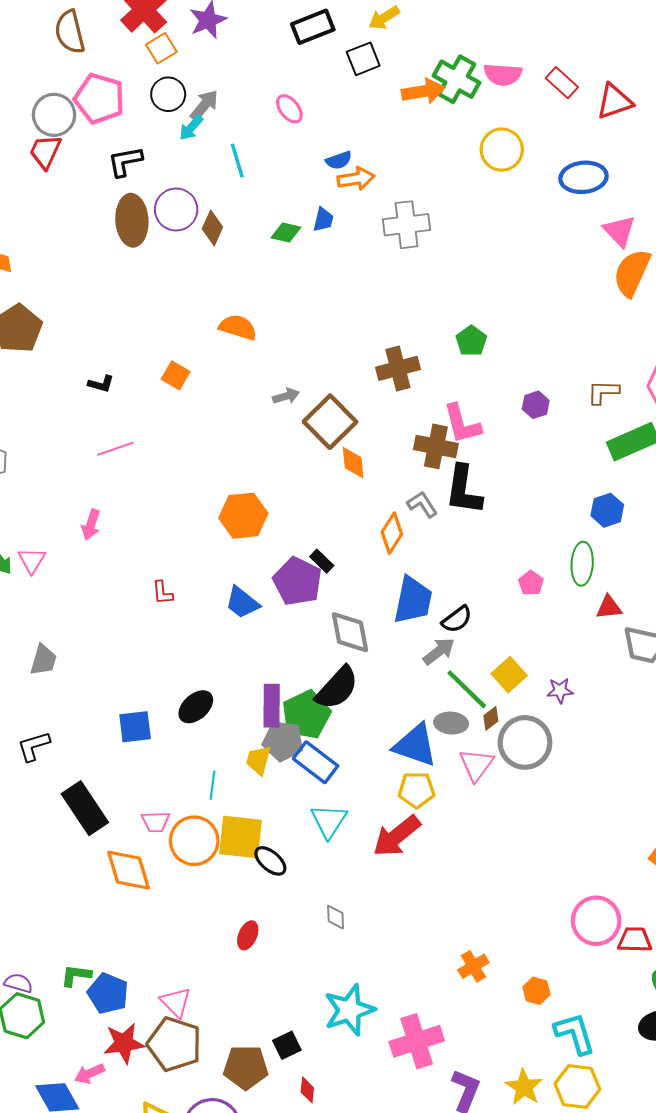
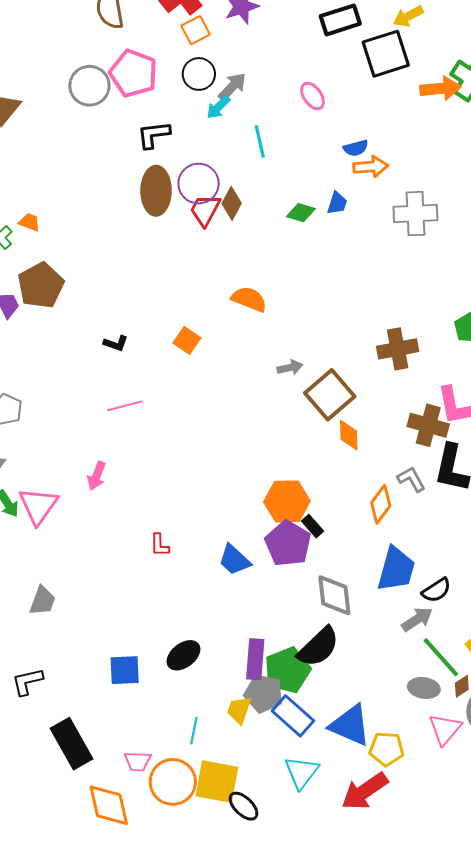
black square: (363, 59) -> (386, 54), size x1.5
red trapezoid: (45, 152) -> (205, 210), moved
orange hexagon: (243, 516) -> (287, 501), moved
pink triangle: (32, 560) -> (38, 506), size x1.5
blue triangle: (415, 745) -> (350, 725), moved

